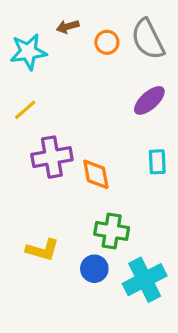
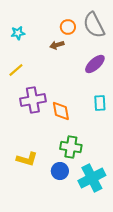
brown arrow: (68, 27) -> (57, 45), moved
cyan star: (28, 52) -> (18, 33), size x0.6

